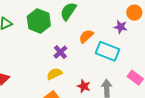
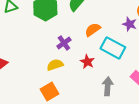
red star: (84, 86) -> (87, 62), moved

